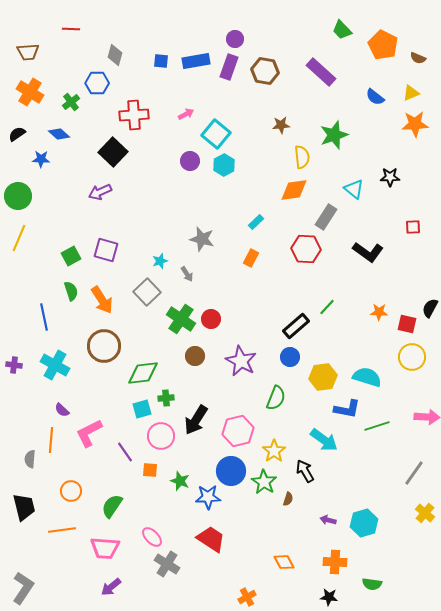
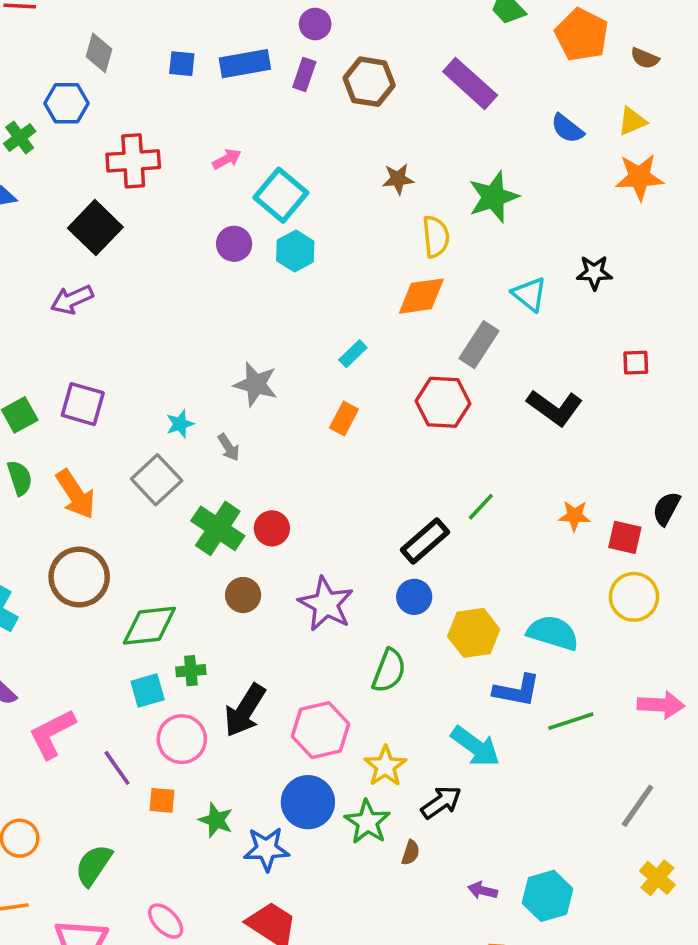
purple rectangle: (229, 67) -> (304, 74), size x0.7
black arrow: (305, 471) -> (441, 802), turned 85

